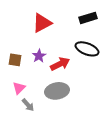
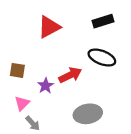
purple star: (39, 56) -> (46, 86), moved
gray ellipse: (57, 91) -> (88, 114), moved

